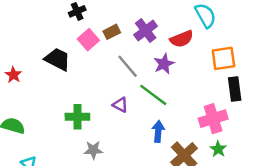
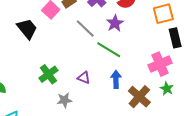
black trapezoid: (57, 59) -> (27, 29), turned 30
purple triangle: (120, 105) -> (84, 78), moved
green cross: (77, 117) -> (48, 74), turned -30

